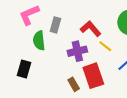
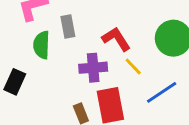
gray rectangle: (55, 25) -> (68, 26), turned -35

